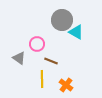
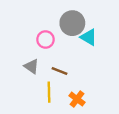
pink circle: (37, 44) -> (45, 39), moved
gray triangle: (19, 58) -> (31, 66), moved

